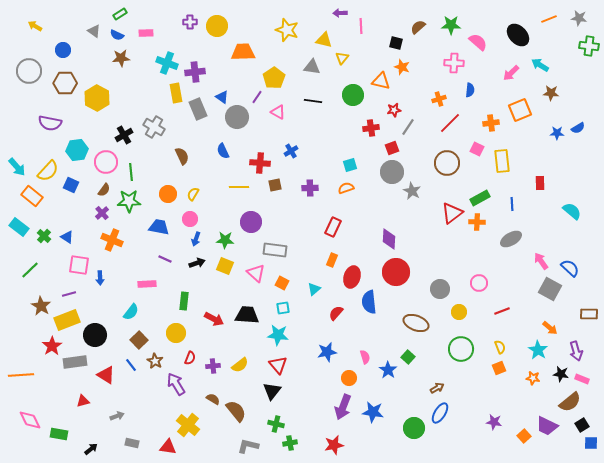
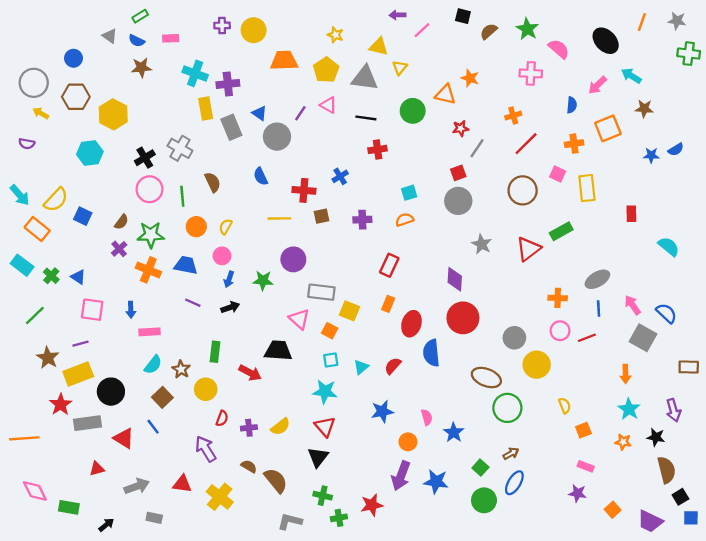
orange line: (549, 19) -> (642, 22), turned -49
green star: (451, 25) -> (527, 29), turned 30
yellow arrow: (35, 26) -> (41, 113), moved
pink line: (361, 26) -> (422, 30), turned 49
yellow star: (287, 30) -> (335, 35), size x0.6
black square: (396, 43) -> (463, 16), moved
gray triangle: (312, 67) -> (365, 78), size x1.4
yellow pentagon: (274, 78) -> (326, 70), moved
blue semicircle: (470, 90) -> (572, 105), moved
pink triangle: (278, 112) -> (328, 105), moved
purple semicircle: (50, 123) -> (27, 144), moved, size x0.6
red cross: (371, 128) -> (378, 149), moved
cyan hexagon: (77, 150) -> (90, 153), moved
pink circle: (106, 162) -> (150, 189), moved
green line: (131, 172) -> (182, 196), moved
gray star: (412, 191) -> (482, 244), moved
blue line: (512, 204) -> (599, 309), moved
orange cross: (477, 222) -> (558, 298), moved
orange cross: (112, 240) -> (148, 270), moved
yellow square: (225, 266) -> (349, 311), moved
blue arrow: (100, 278) -> (131, 310), moved
pink rectangle: (147, 284) -> (150, 332), moved
cyan triangle: (314, 289) -> (361, 367), moved
red line: (502, 311) -> (587, 338), moved
yellow circle: (459, 312) -> (537, 365), size x1.5
black trapezoid: (247, 315) -> (278, 351), moved
orange arrow: (550, 328) -> (625, 374), moved, turned 49
yellow semicircle: (500, 347) -> (565, 406), moved
green circle: (461, 349) -> (507, 408), moved
green square: (408, 357) -> (480, 468), moved
brown star: (155, 361) -> (181, 369), moved
pink rectangle: (582, 379) -> (586, 466), moved
brown semicircle: (570, 402) -> (666, 470), turned -65
gray arrow: (117, 416) -> (137, 486), size x1.5
purple trapezoid: (547, 426) -> (650, 521), moved
red star: (334, 445) -> (372, 505), moved
red triangle: (168, 447) -> (182, 484), moved

